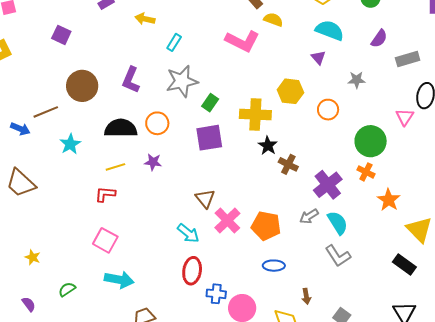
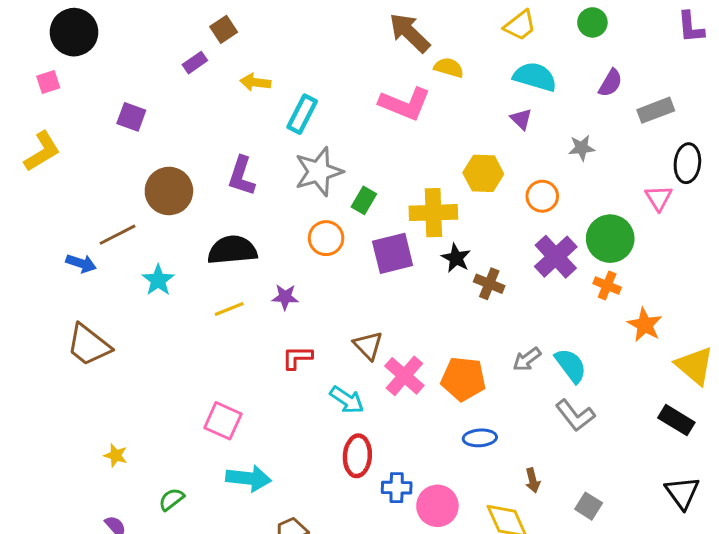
cyan rectangle: (174, 42) -> (302, 114), size x1.4
orange circle: (157, 123) -> (326, 238), moved
purple square: (209, 138) -> (393, 253), moved
purple cross: (328, 185) -> (556, 257), moved
red L-shape: (105, 194) -> (297, 357), moved

